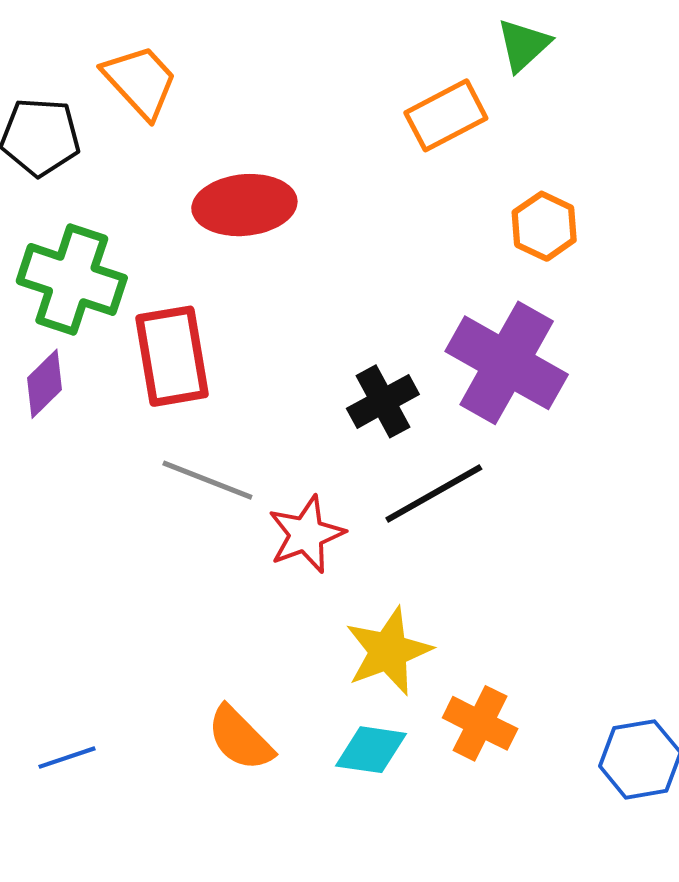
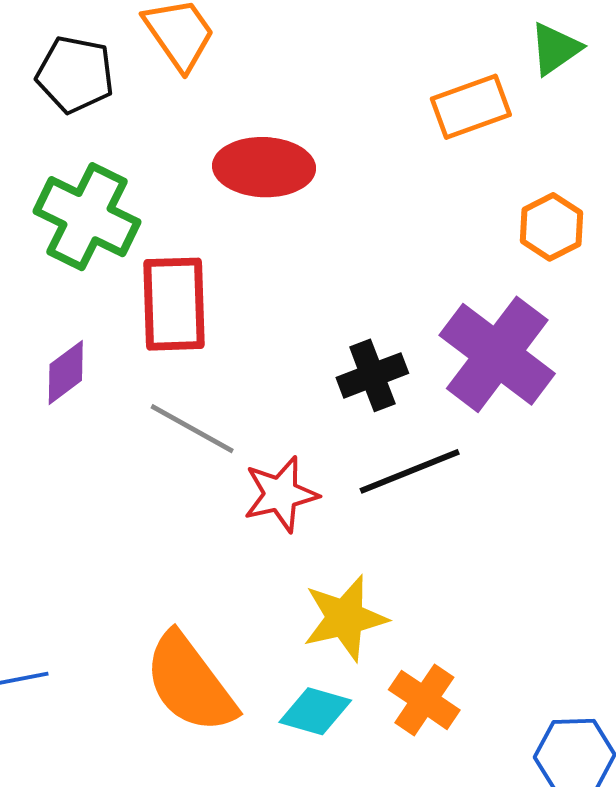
purple diamond: (45, 384) -> (66, 372), moved
orange semicircle: (240, 738) -> (190, 683), size x1.5

